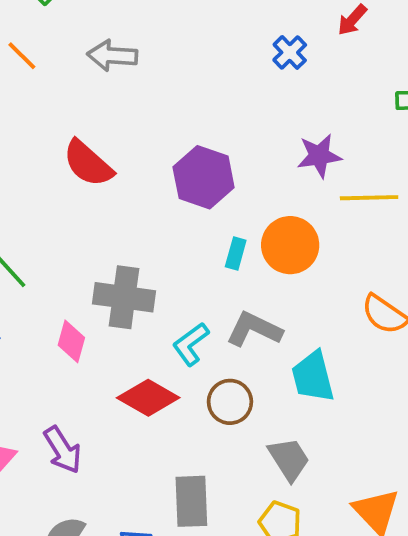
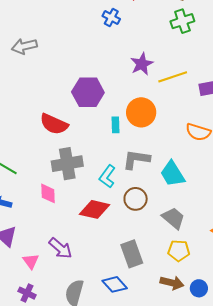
red semicircle: (88, 163) -> (54, 124), moved

